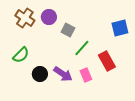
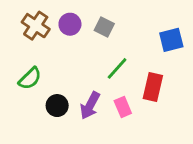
gray square: (68, 30) -> (104, 27), moved
red rectangle: (107, 61) -> (153, 87), turned 42
purple arrow: (63, 74) -> (90, 106), turned 84

